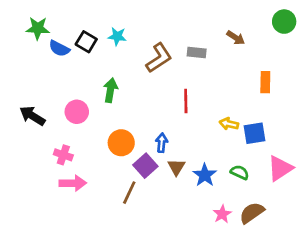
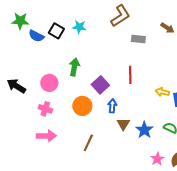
brown L-shape: (159, 58) -> (120, 16), moved
pink cross: (63, 155) -> (45, 109), moved
purple square: (145, 166) -> (100, 85), moved

